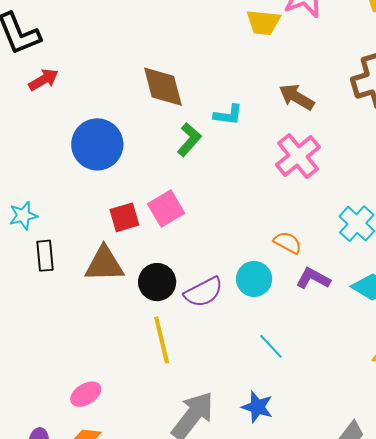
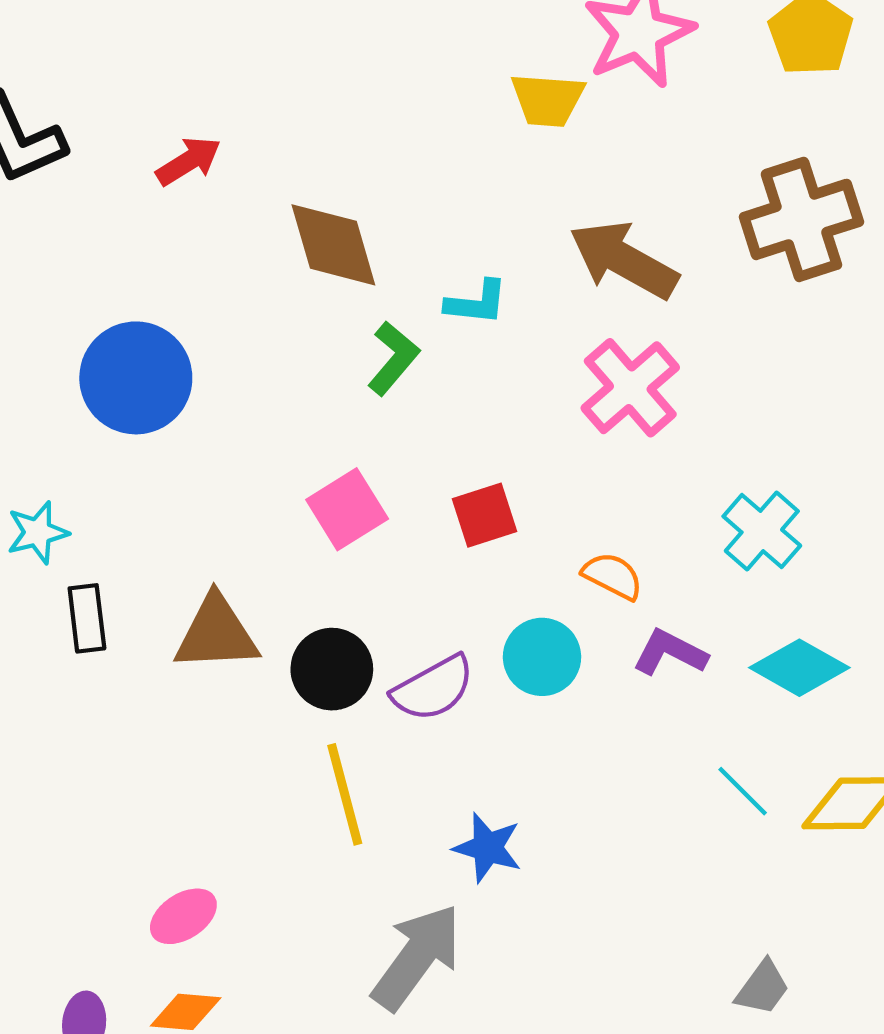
red arrow: (44, 80) -> (188, 161), moved
brown arrow: (296, 97) -> (624, 260), size x1.4
blue circle: (97, 144) -> (136, 378), moved
red square: (124, 217) -> (484, 515), moved
cyan line: (271, 346) -> (743, 791), moved
blue star: (257, 407) -> (488, 848), moved

